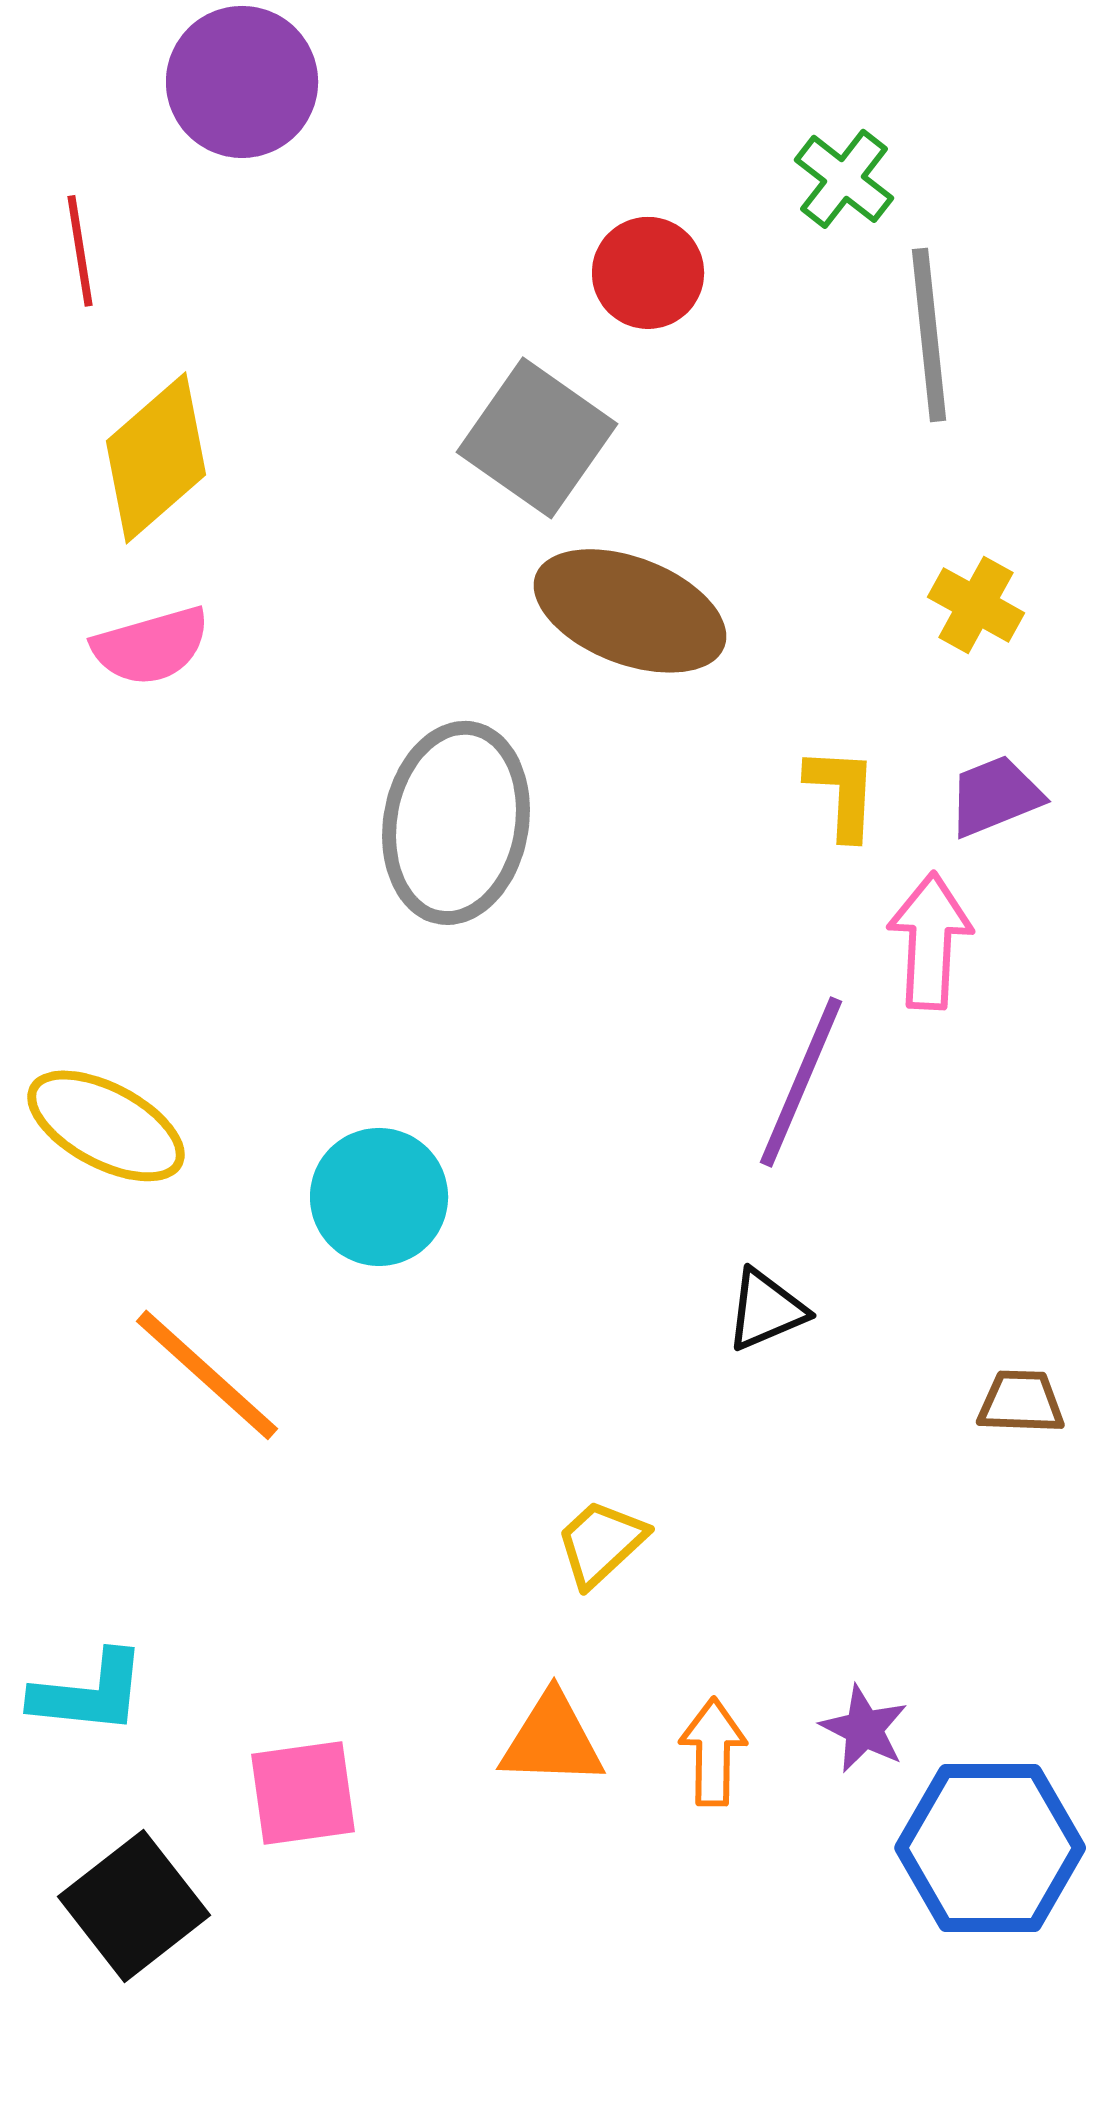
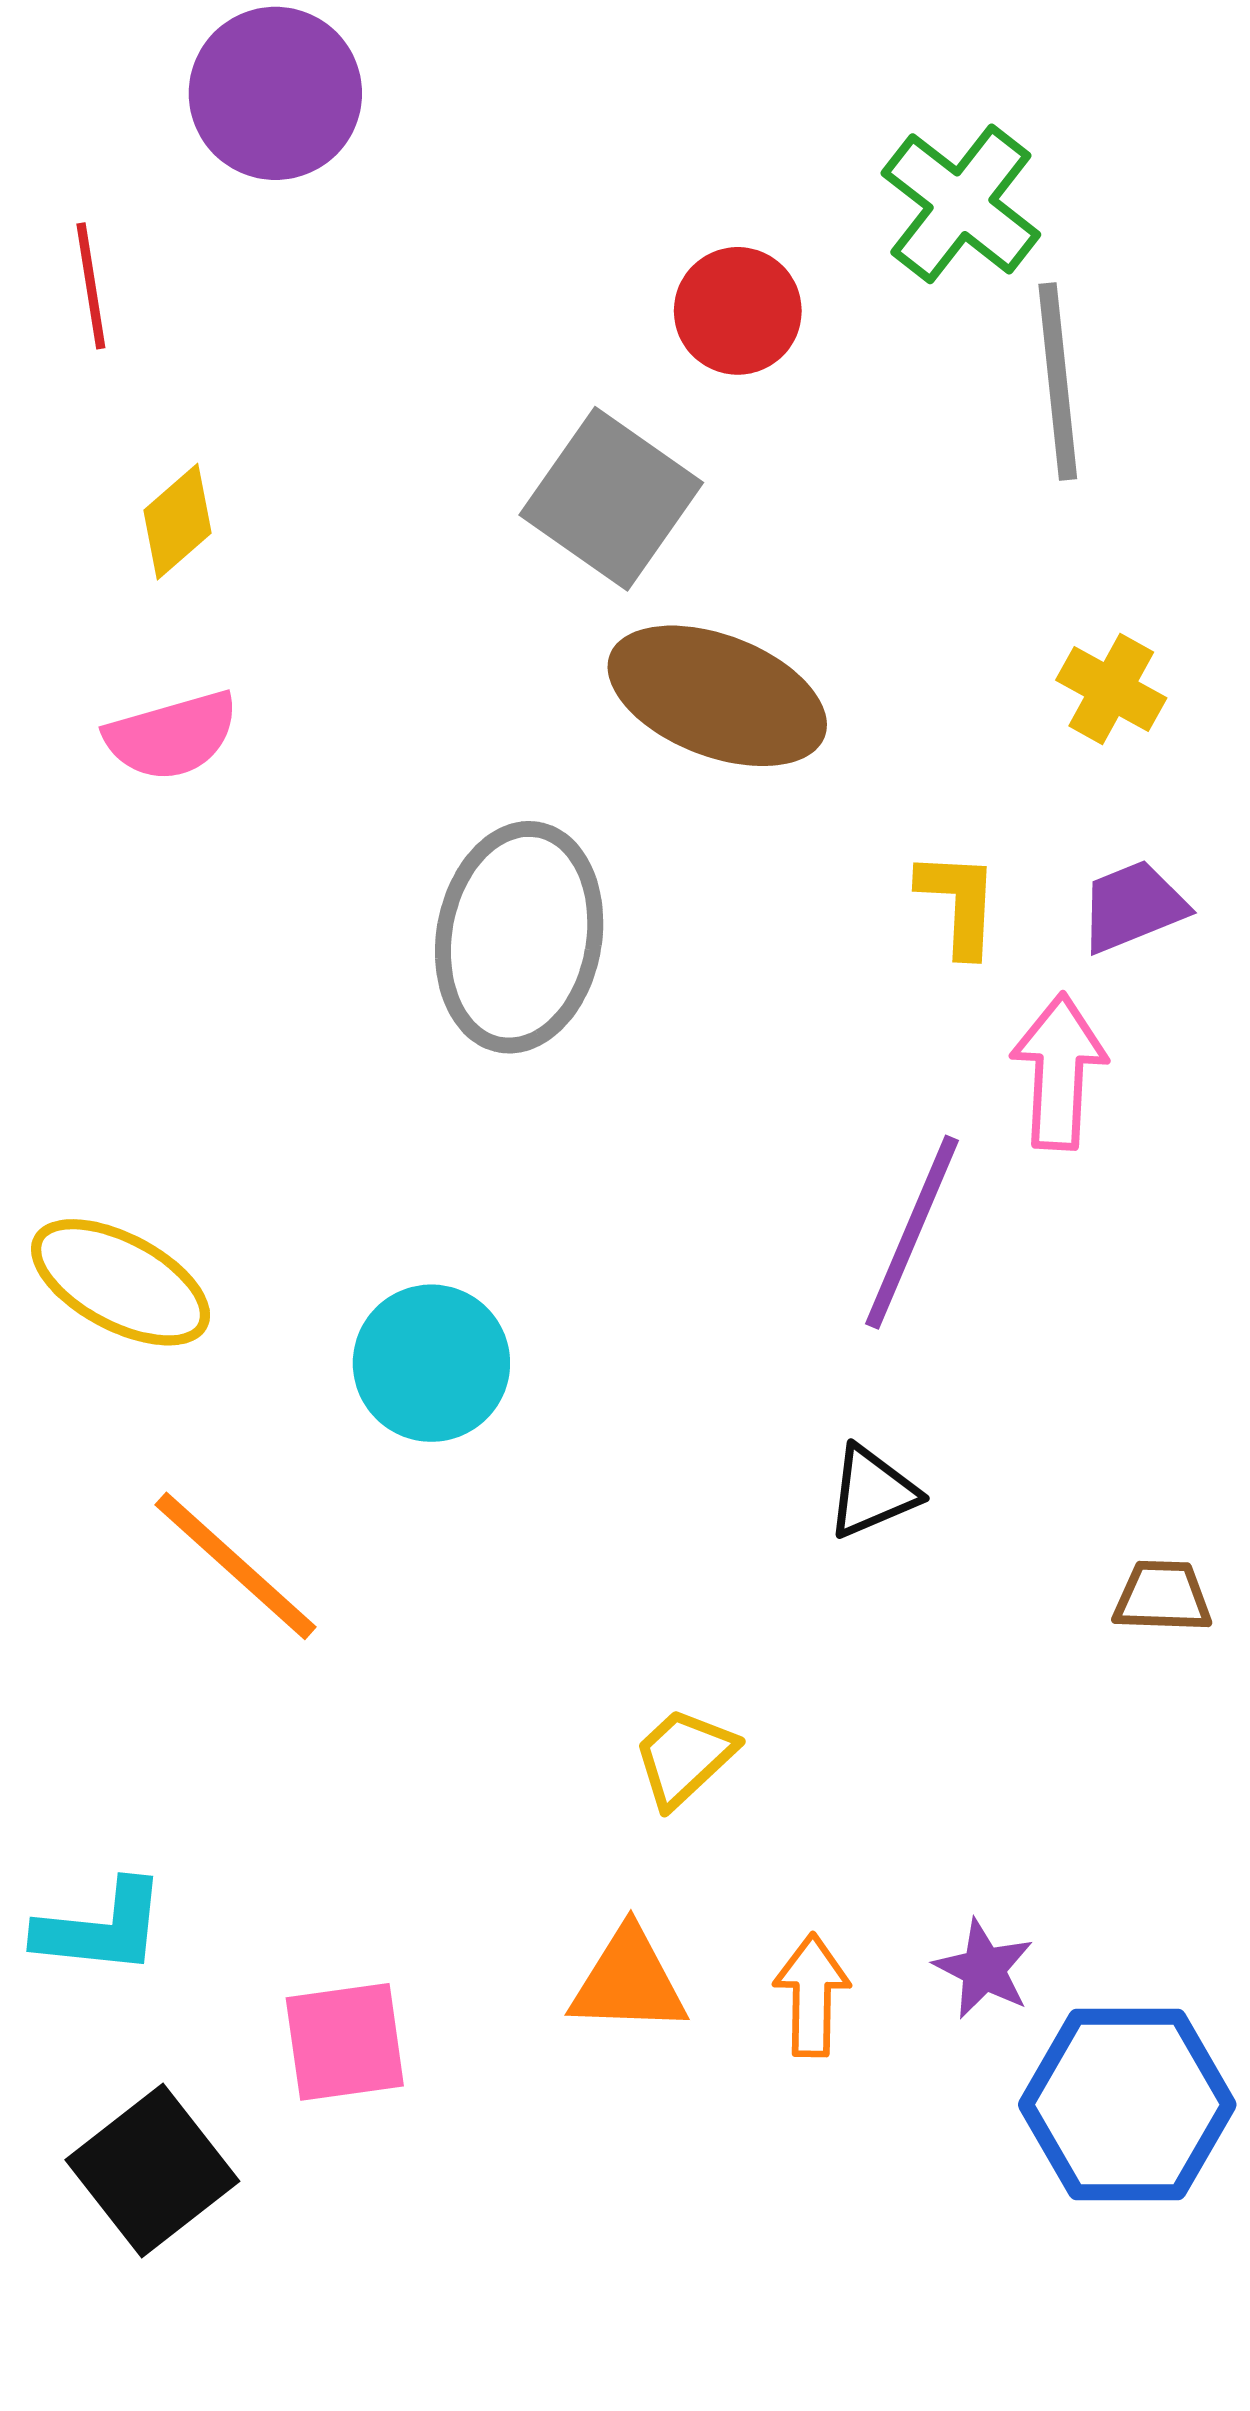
green cross: (844, 179) -> (961, 204), size x1.4
yellow diamond: (156, 458) -> (177, 522), size x0.6

